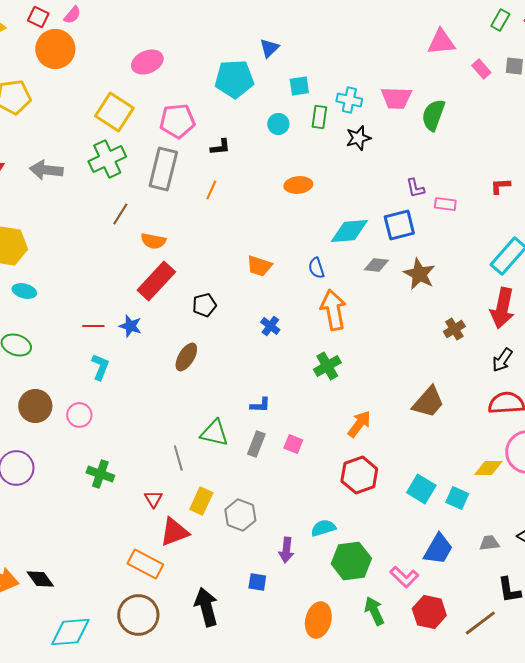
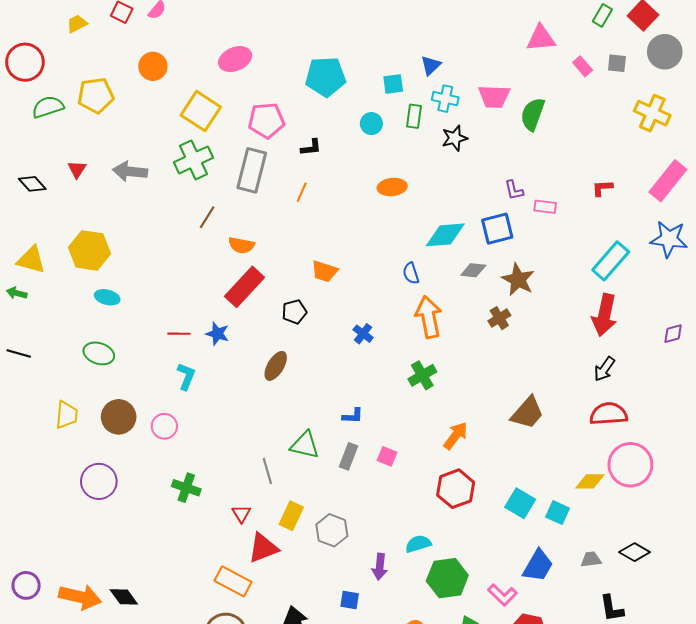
blue triangle: (269, 48) -> (431, 65), moved
orange circle: (55, 49) -> (153, 66), moved, size x0.7
orange trapezoid: (259, 266) -> (325, 271), moved
brown cross: (454, 329) -> (499, 318), moved

